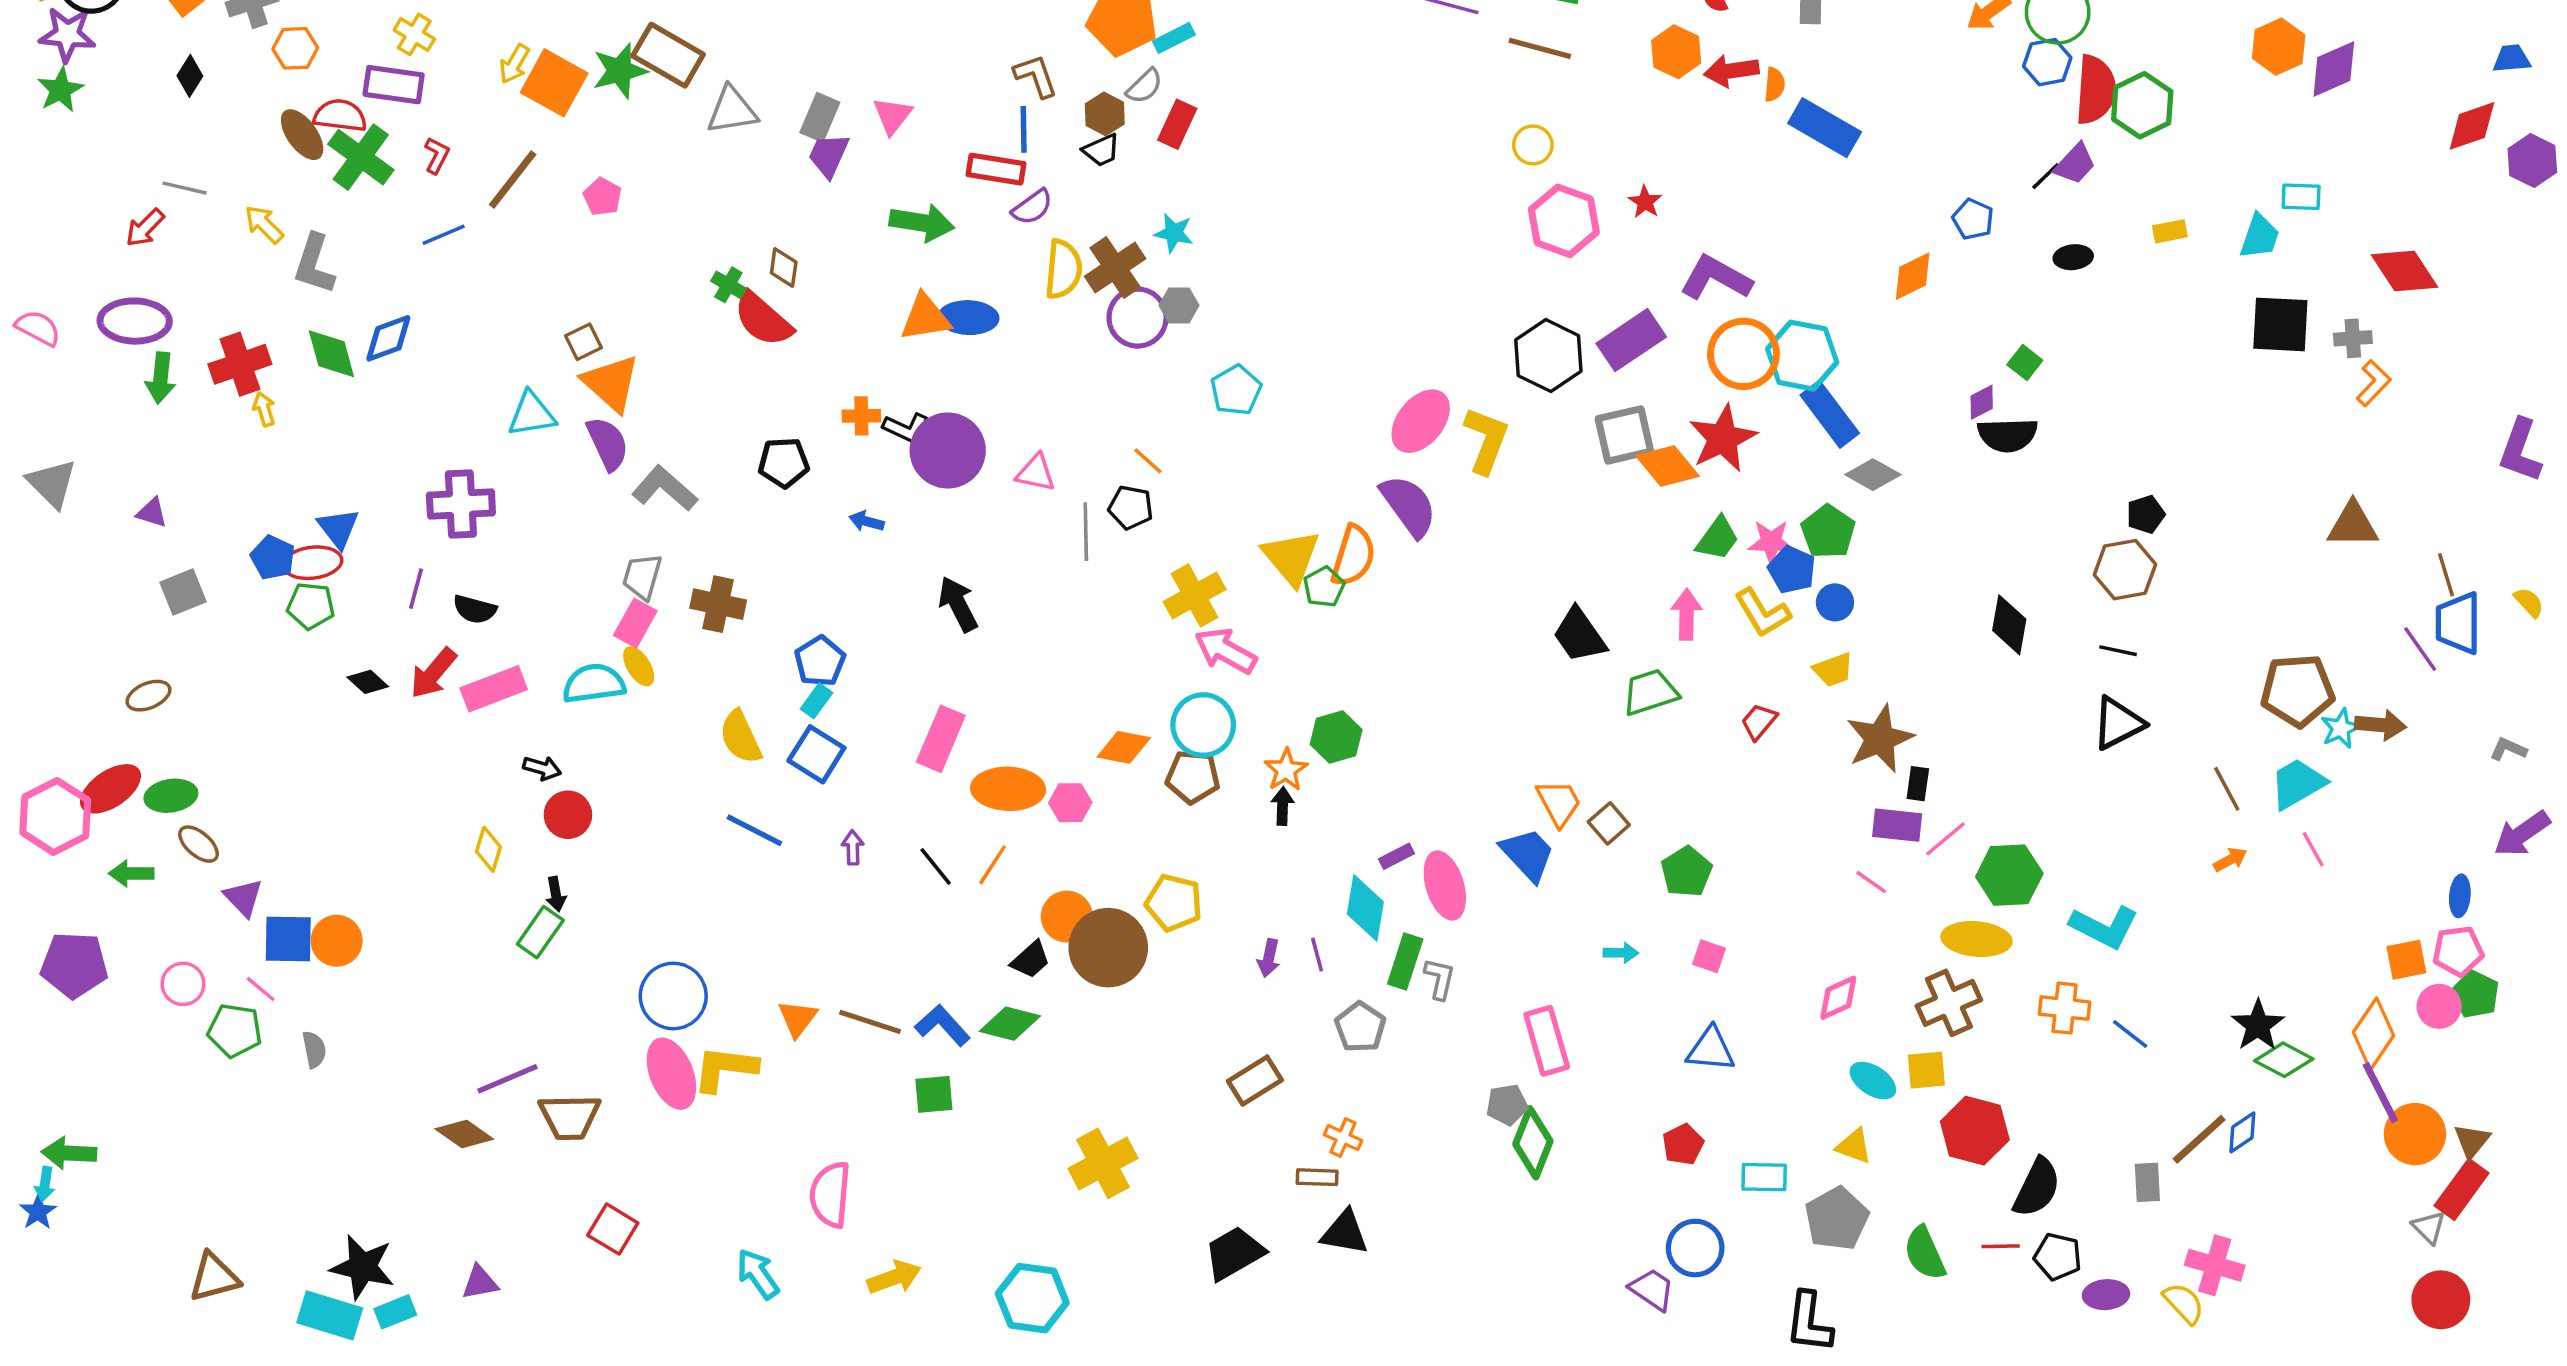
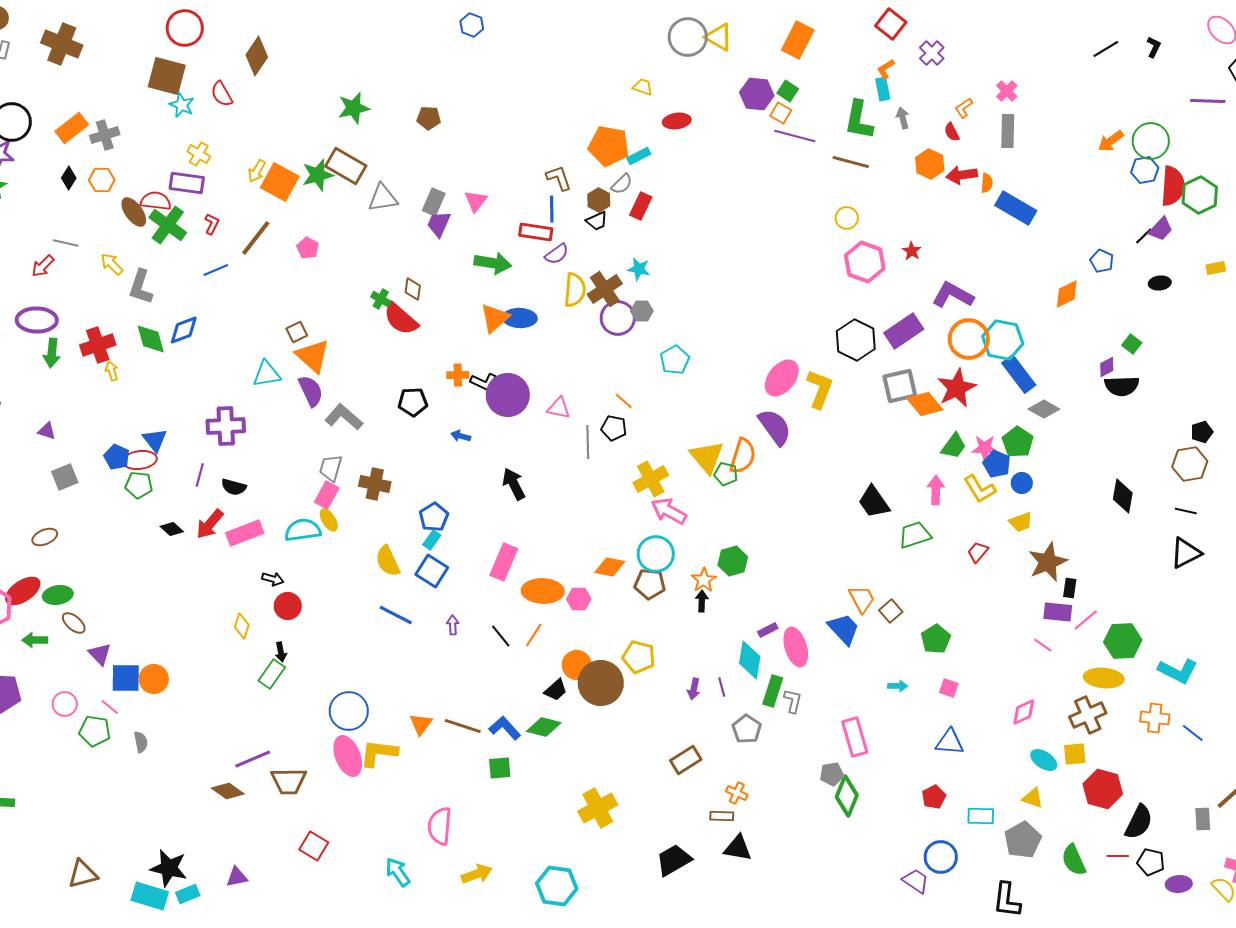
orange hexagon: (295, 48) -> (102, 180), moved
orange triangle: (925, 318) -> (495, 318), turned -32
green pentagon: (1324, 587) -> (726, 474), turned -30

